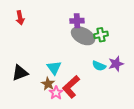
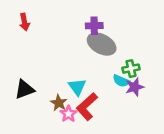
green cross: (101, 35) -> (131, 69), moved
purple star: (116, 64) -> (135, 87), moved
cyan triangle: (54, 68) -> (77, 87), moved

